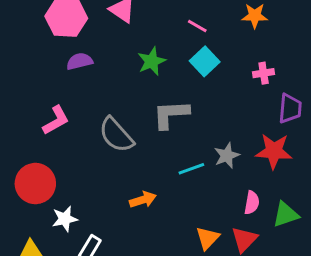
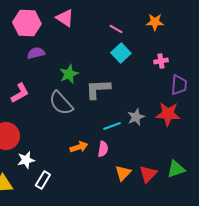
green star: (152, 61) -> (69, 74), moved
pink semicircle: (252, 203) -> (103, 149), moved
green triangle: (286, 214) -> (176, 169), moved

